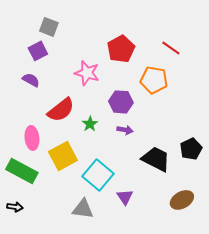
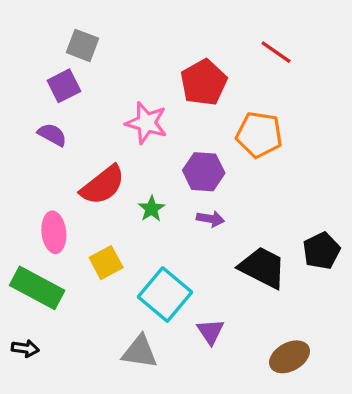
red line: (171, 48) -> (276, 52), moved
yellow square: (63, 156) -> (106, 263), size x0.7
brown ellipse: (182, 200) -> (290, 357), moved

